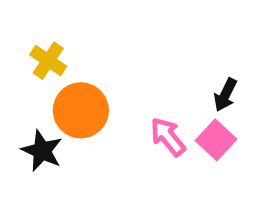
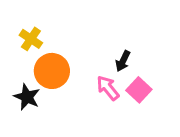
black arrow: (225, 95) -> (123, 61), moved

